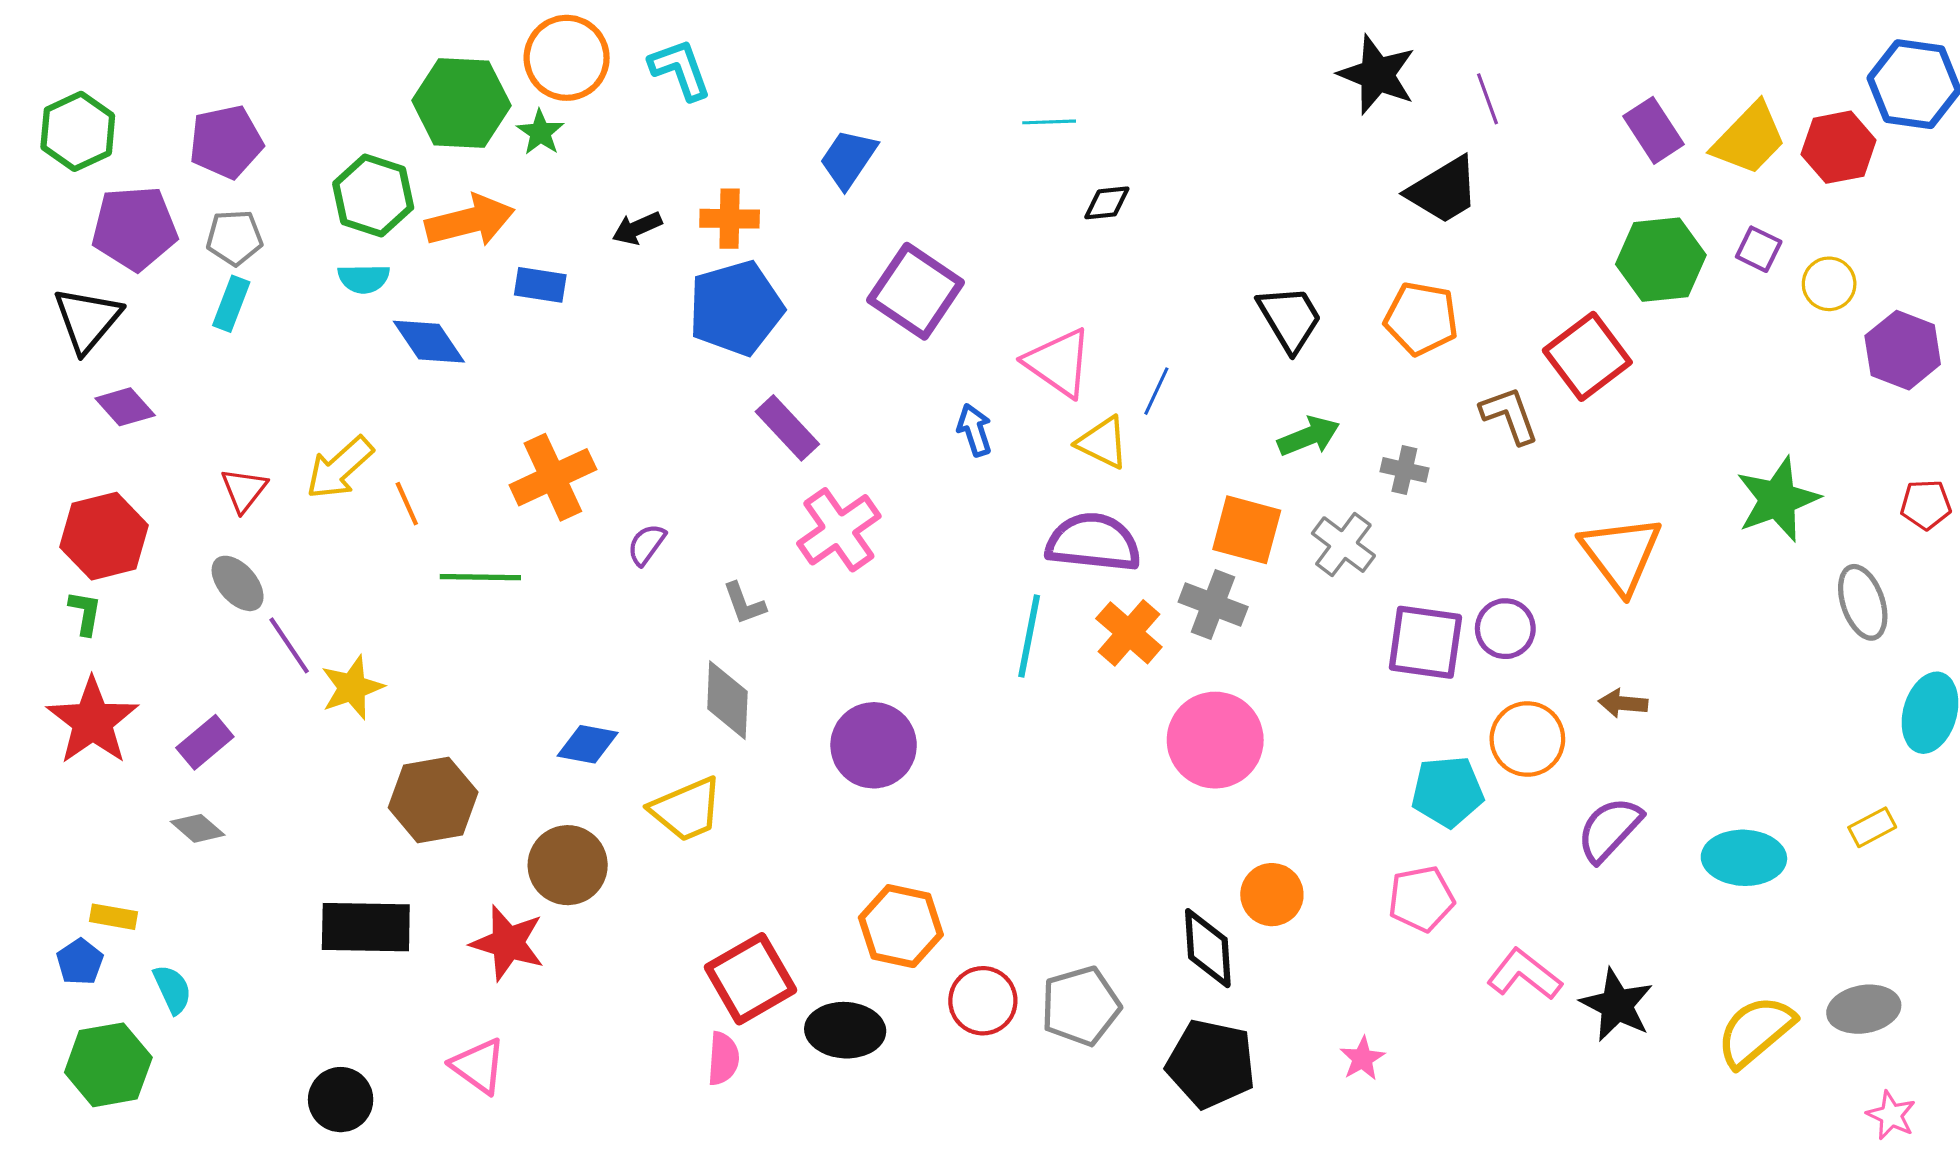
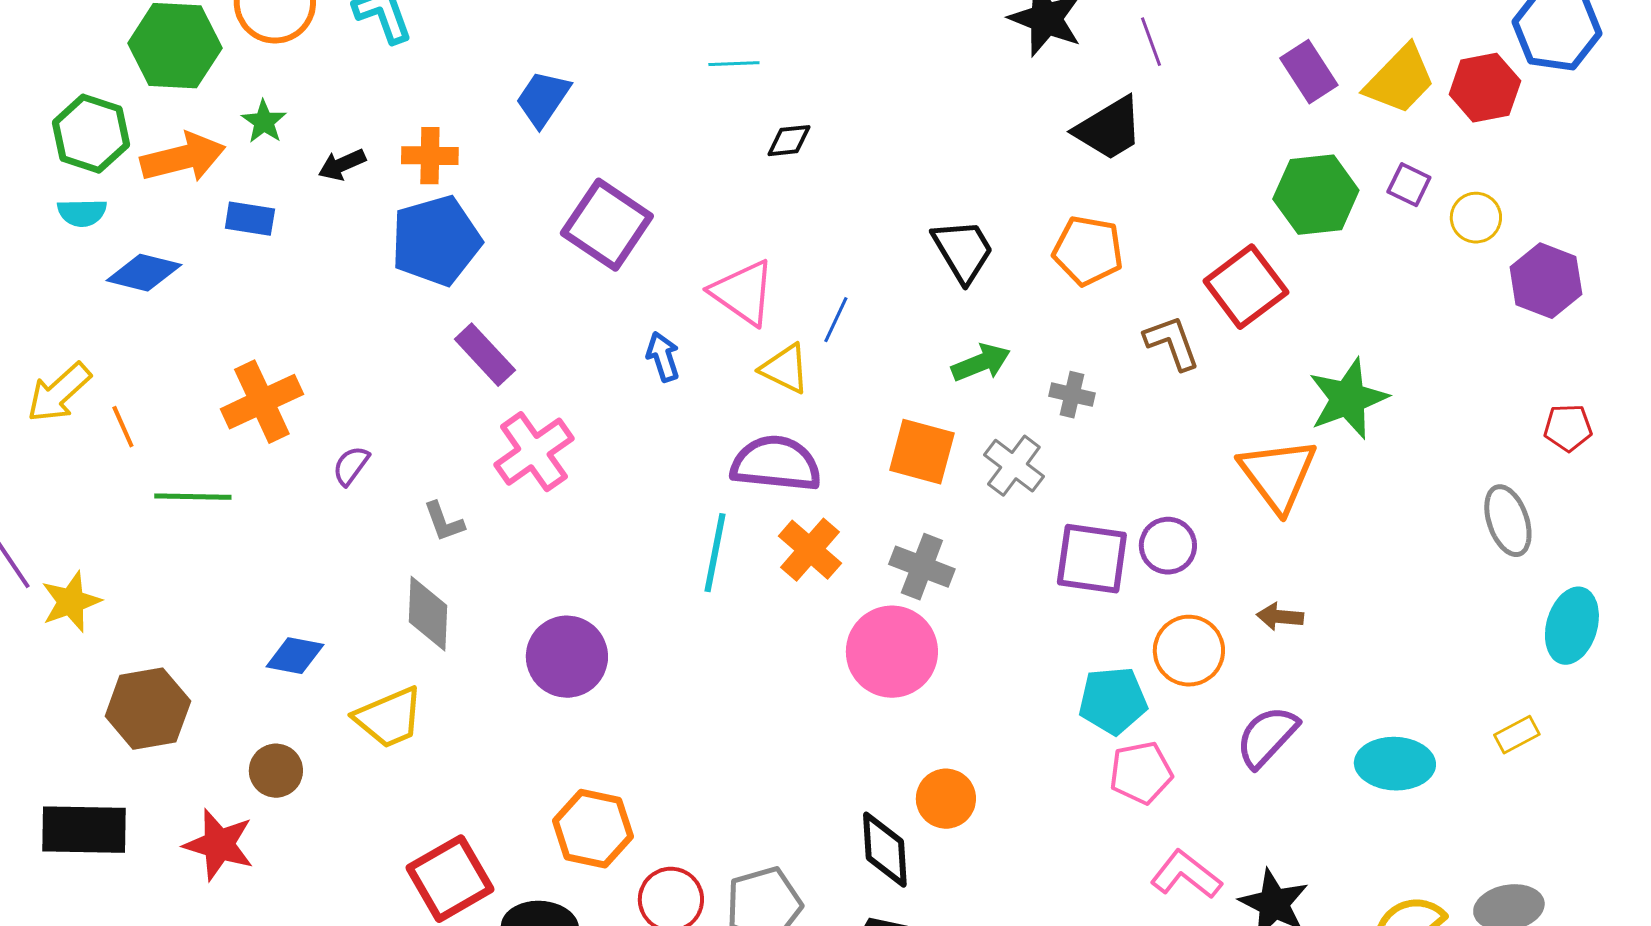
green star: (540, 132) -> (264, 122), moved
blue diamond: (429, 342) -> (144, 273), turned -42
green star: (1778, 499) -> (1348, 399), moved
gray cross: (1213, 604) -> (922, 567), moved
brown circle: (568, 865) -> (276, 771), size x0.7
pink pentagon: (1421, 899) -> (1141, 773), moved

